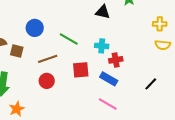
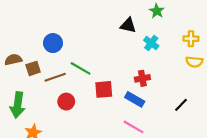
green line: (69, 39) -> (81, 68), moved
cyan cross: (102, 46) -> (151, 43), moved, turned 32
brown square: (17, 51) -> (33, 68), turned -32
brown line: (48, 59) -> (55, 77), moved

